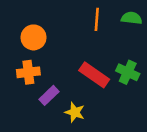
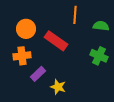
green semicircle: (132, 18) -> (101, 26), moved
red rectangle: (94, 75) -> (56, 41), moved

